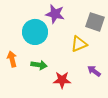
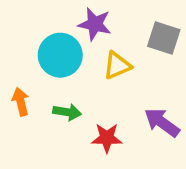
yellow triangle: (79, 44) -> (117, 66), moved
purple arrow: (94, 71) -> (162, 122), size x1.5

